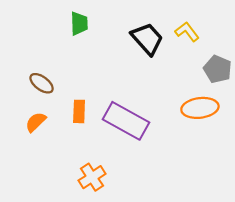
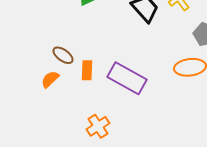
brown ellipse: (42, 83) -> (63, 55), moved

